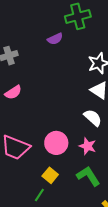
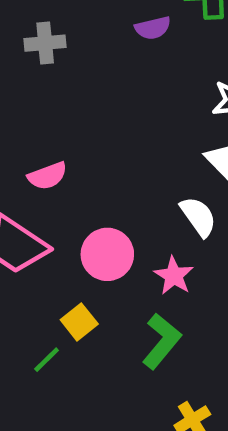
pink semicircle: (13, 92) -> (47, 176), moved
green L-shape: (88, 176) -> (162, 341), turned 60

